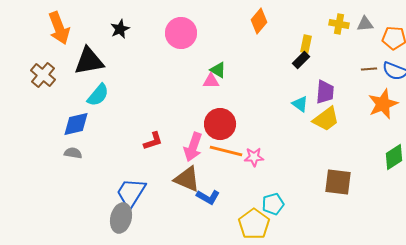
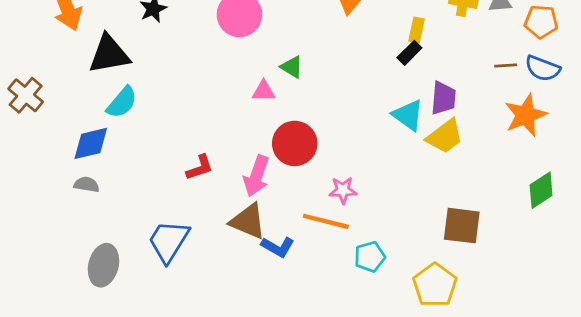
brown cross: (43, 75) -> (26, 95), moved
pink triangle: (211, 81) -> (264, 91), moved
cyan triangle: (300, 104) -> (408, 115), size x1.4
orange line: (226, 151) -> (326, 221), moved
gray ellipse: (121, 218) -> (103, 265), moved
yellow pentagon: (254, 224) -> (435, 285), moved

